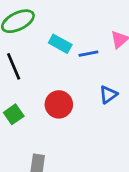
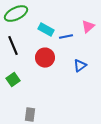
red circle: (59, 104) -> (45, 58), moved

